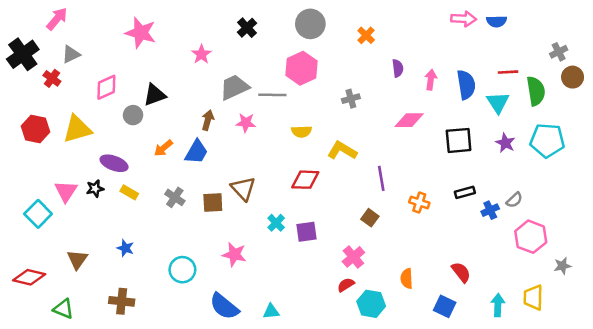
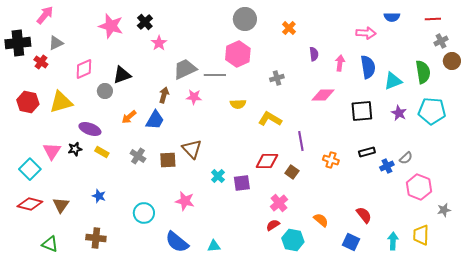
pink arrow: (464, 19) -> (366, 33), moved
black cross: (247, 28) -> (145, 22), moved
black cross: (23, 54) -> (18, 43), turned 30
red line: (508, 72) -> (433, 19), moved
cyan triangle: (498, 102) -> (393, 81), turned 42
red diamond: (305, 180) -> (267, 161), moved
red diamond: (29, 277) -> (30, 204), moved
orange semicircle: (407, 279) -> (321, 220), turned 133

